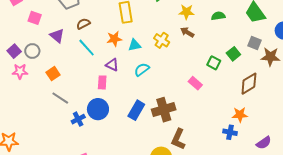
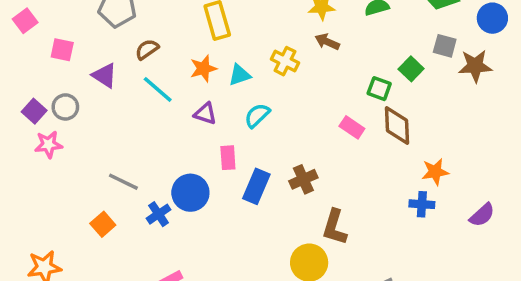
orange square: (53, 74) -> (103, 224), moved
pink rectangle: (102, 82) -> (228, 158), moved
brown diamond: (249, 84) -> (397, 125), moved, turned -55
brown cross: (164, 110) -> (303, 179), size x0.7

